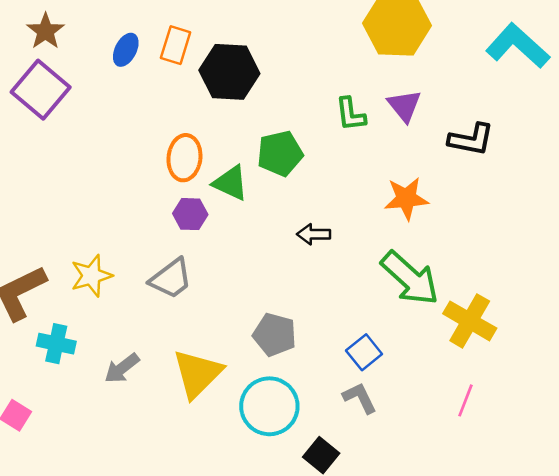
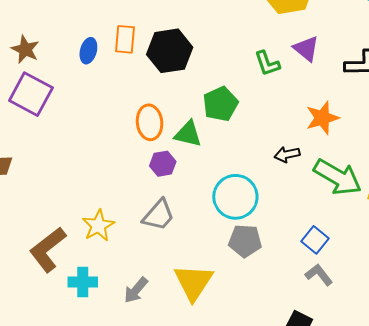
black arrow: (314, 234) -> (287, 154), moved
cyan circle: (269, 406) -> (235, 197), moved

